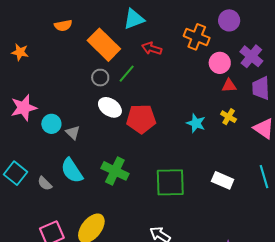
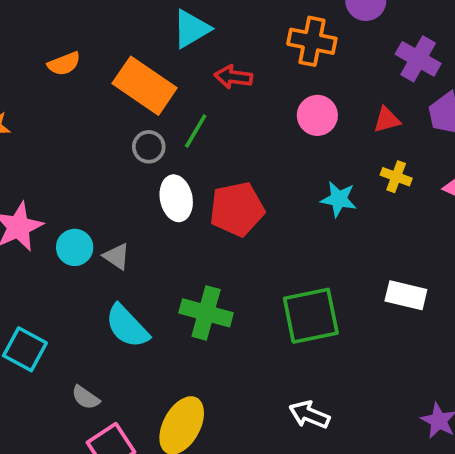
pink circle: (220, 63) -> (317, 115), moved
white ellipse: (110, 107) -> (176, 198), turned 55
gray semicircle: (45, 183) -> (86, 398), moved

